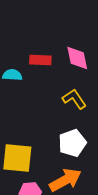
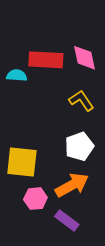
red rectangle: (40, 60) -> (46, 60), size x1.5

